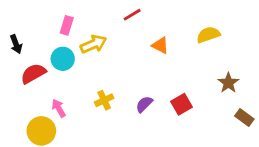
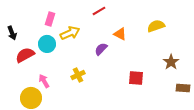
purple semicircle: (144, 104) -> (101, 49), moved
red square: (182, 104) -> (136, 78), turned 35
brown rectangle: (244, 118) -> (183, 88), turned -32

